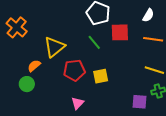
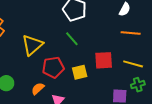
red square: (120, 32) -> (104, 60), moved
orange semicircle: (34, 66) -> (38, 89), moved

